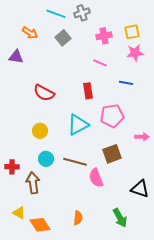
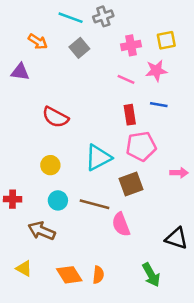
pink star: (135, 53) -> (156, 71), moved
red rectangle: (88, 91) -> (130, 115), moved
brown square: (112, 154) -> (131, 184), moved
red cross: (12, 167) -> (13, 199), moved
brown arrow: (33, 183) -> (42, 231), turned -60
orange diamond: (40, 225) -> (69, 275), moved

